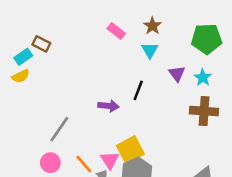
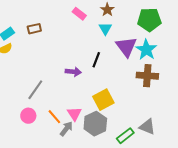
brown rectangle: (41, 44) -> (34, 29), moved, turned -40
purple triangle: (177, 74) -> (126, 47), size x1.6
cyan star: (203, 77) -> (146, 50), size x1.5
yellow square: (130, 150) -> (103, 100), moved

